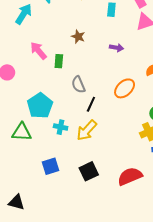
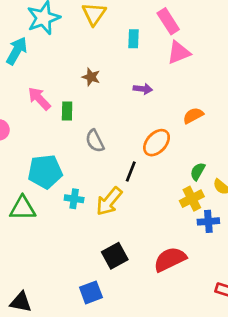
black line: (91, 104) -> (131, 171), moved
cyan pentagon: (40, 106) -> (45, 172), turned 30
blue square: (51, 166) -> (91, 292), moved

